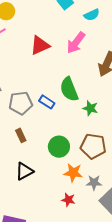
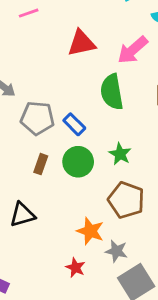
green semicircle: (69, 89) -> (112, 92), moved
green star: (90, 108) -> (120, 154), moved
brown rectangle: (21, 135) -> (41, 164), moved, turned 32
green circle: (59, 147) -> (78, 162), moved

